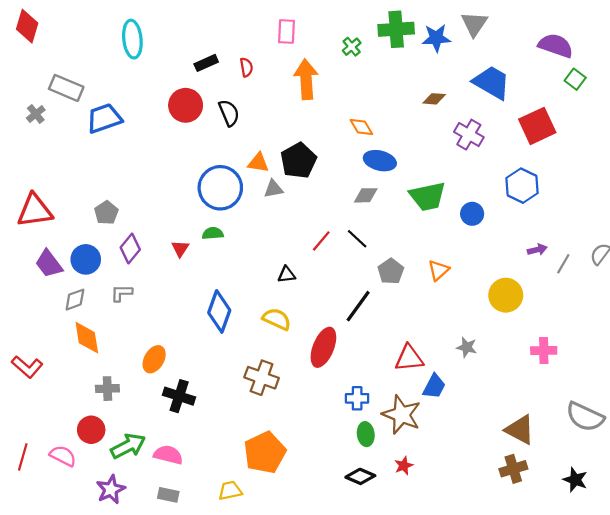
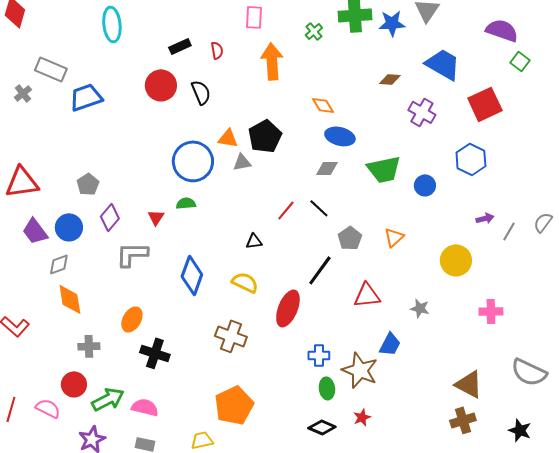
gray L-shape: (122, 293) -> (132, 254), moved, size x1.6
red triangle: (409, 358) -> (367, 295), moved

